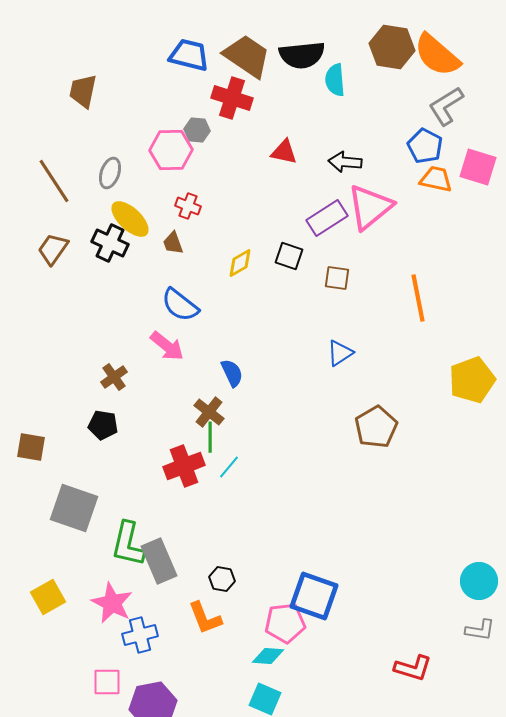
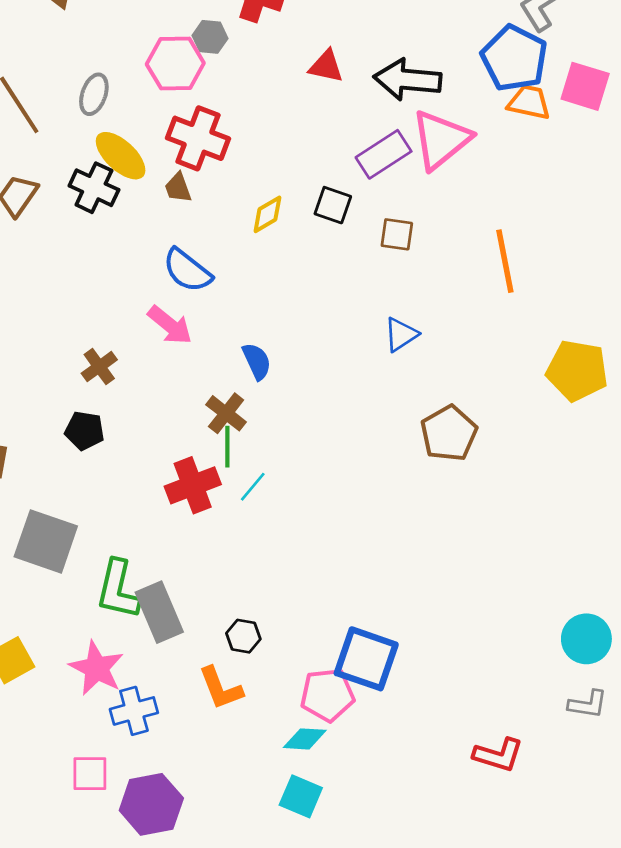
blue pentagon: (425, 146) -> (514, 58), size x1.4
black arrow: (345, 162) -> (408, 80), size x1.5
red cross: (188, 206) -> (198, 138), size x1.8
yellow pentagon: (472, 380) -> (577, 371), turned 30

